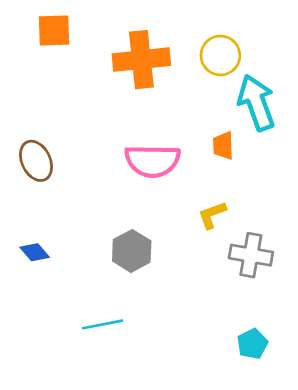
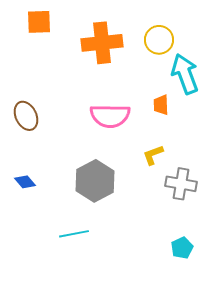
gray hexagon: (132, 251) -> (95, 181), size x1.4

